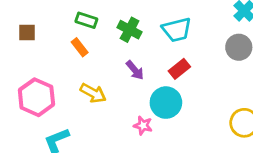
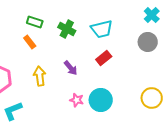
purple arrow: (135, 70) -> (71, 68), moved
yellow arrow: (93, 93) -> (40, 76), turned -126
cyan circle: (166, 103) -> (101, 100), moved

